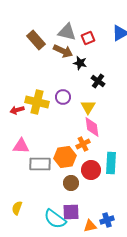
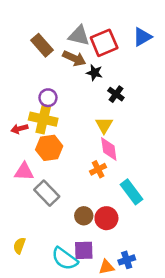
red square: (88, 38) -> (104, 43), size x1.6
purple circle: (63, 97) -> (48, 98), moved
orange hexagon: (65, 157) -> (49, 148), moved
cyan rectangle: (111, 163) -> (131, 192), turned -40
gray rectangle: (40, 164) -> (47, 193), turned 45
red circle: (91, 170) -> (106, 218), moved

